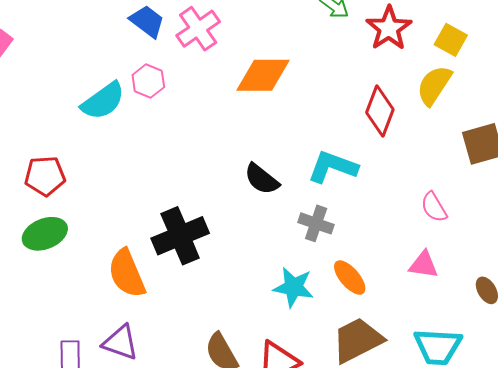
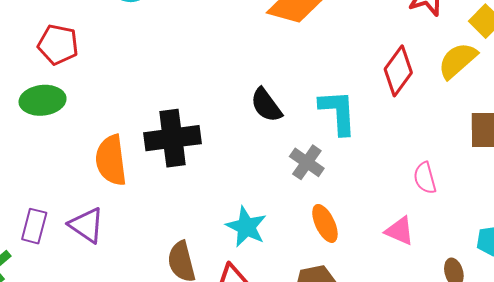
cyan L-shape: (333, 167) -> (338, 112), turned 51
cyan star: (294, 287) -> (246, 227), moved

